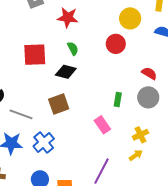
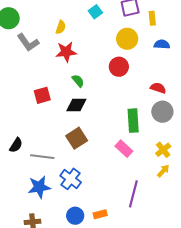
red square: (35, 55) -> (42, 95), size x0.7
green rectangle: (118, 100) -> (133, 121), size x1.6

